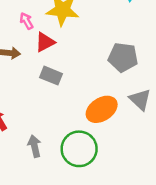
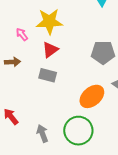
red triangle: (45, 42) -> (50, 50), moved

